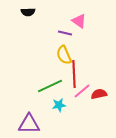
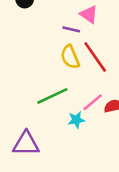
red line: (74, 74) -> (95, 57), moved, turned -32
cyan star: (59, 105) -> (76, 120), moved

